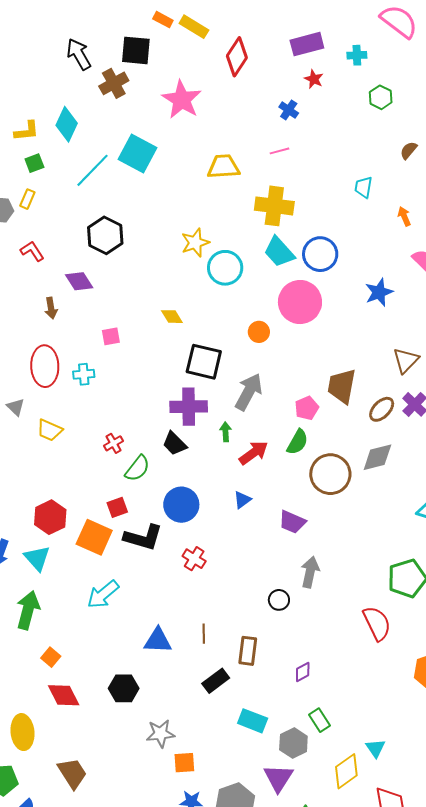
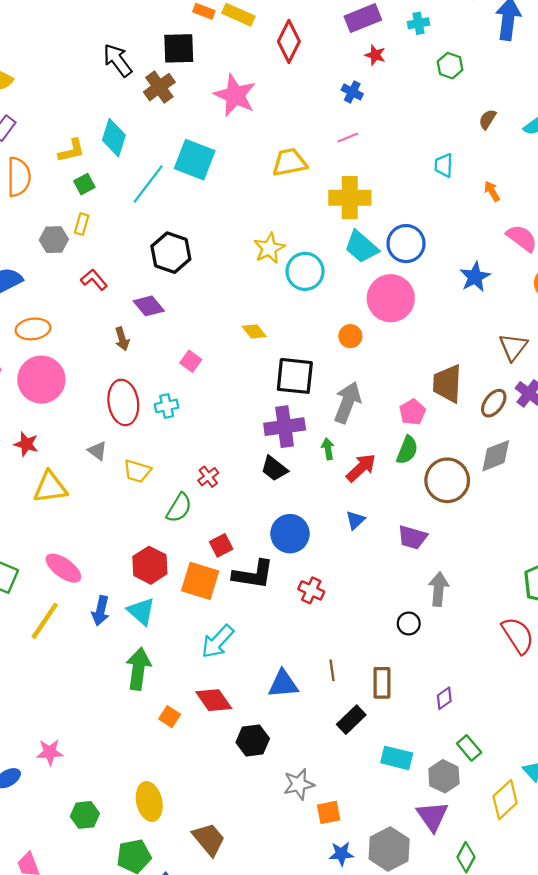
pink square: (111, 336) -> (191, 361), turned -36
green semicircle: (137, 468) -> (179, 508), moved
red diamond: (64, 695) -> (214, 700), moved

